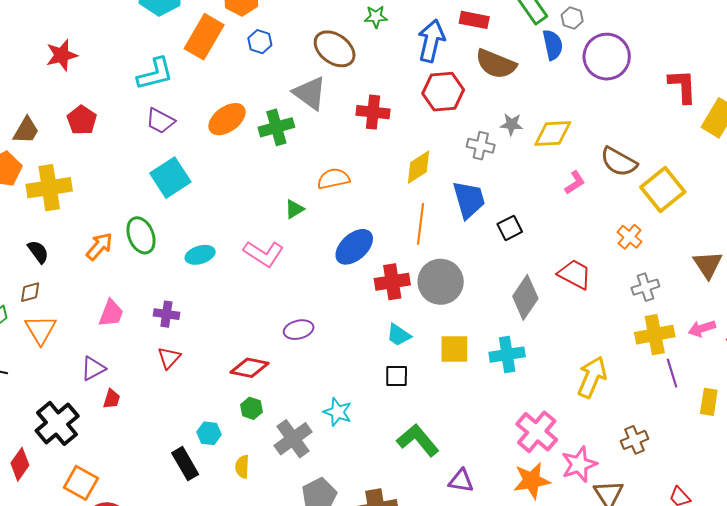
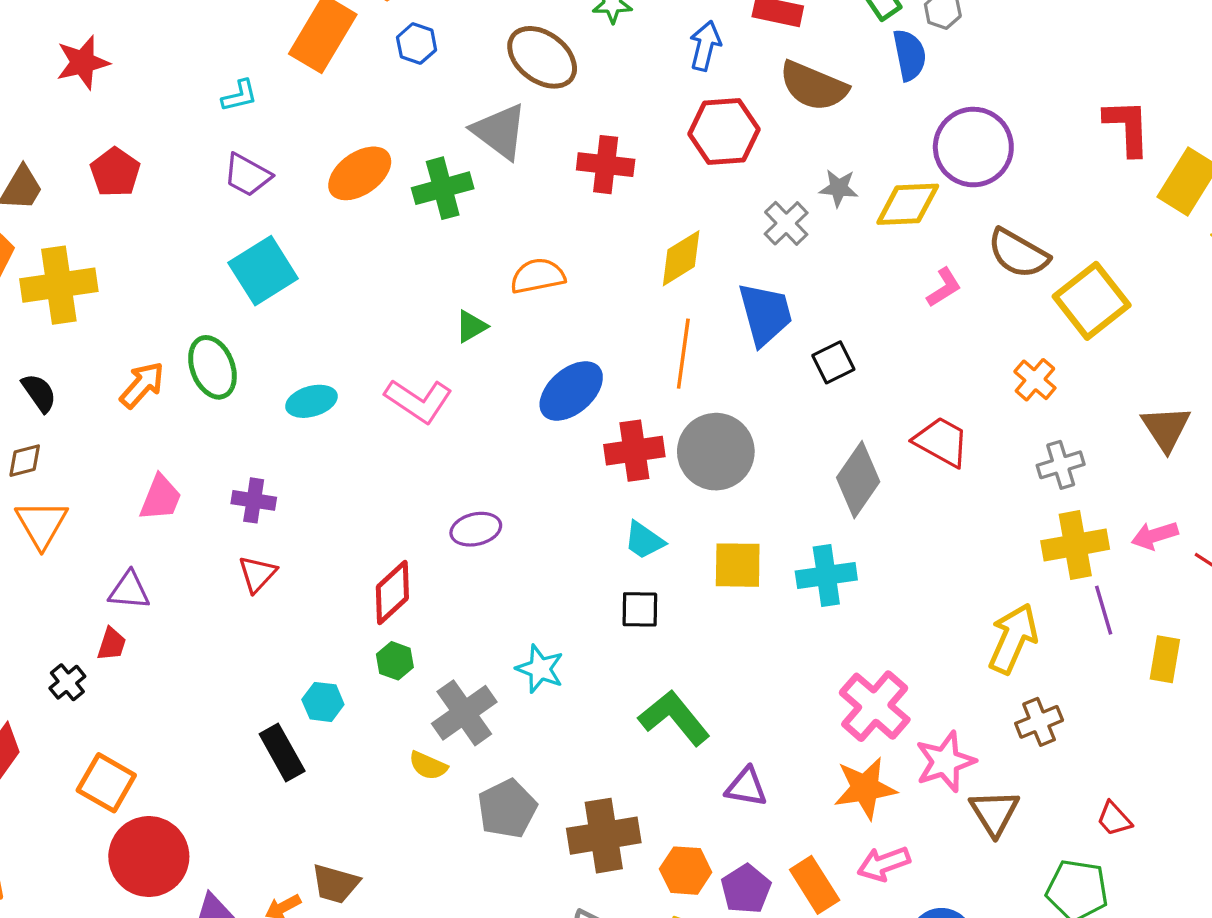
blue arrow: (431, 41) -> (705, 46), size x0.7
purple circle: (607, 57) -> (973, 147), moved
cyan L-shape: (155, 74) -> (239, 96), size x0.6
gray cross: (481, 146) -> (786, 223), turned 32
purple triangle: (93, 368) -> (129, 590), turned 32
red diamond: (249, 368) -> (392, 593), turned -54
yellow arrow: (592, 377) -> (1013, 638), moved
red trapezoid: (112, 399) -> (112, 644), moved
black cross: (57, 423) -> (67, 682), size x0.5
yellow semicircle: (242, 467) -> (428, 766), moved, turned -70

